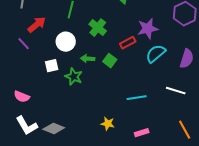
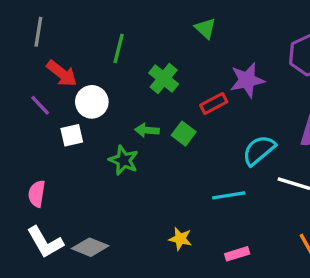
red arrow: (37, 25) -> (62, 73), turned 78
white circle: (66, 42) -> (92, 102), moved
cyan semicircle: (156, 54) -> (259, 150), moved
white square: (52, 66) -> (72, 135), moved
pink semicircle: (22, 97) -> (37, 194), turned 77

